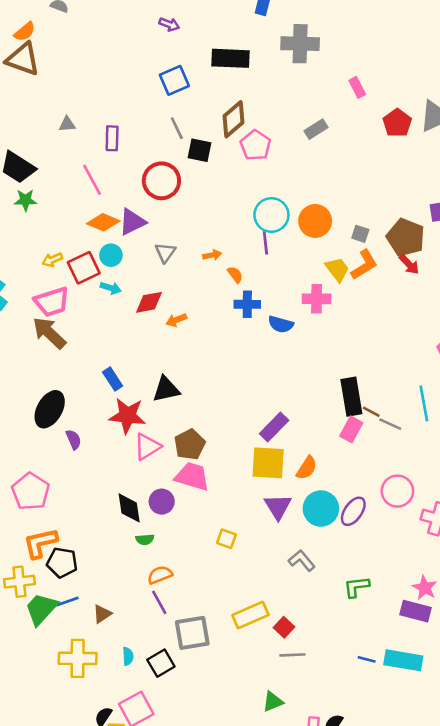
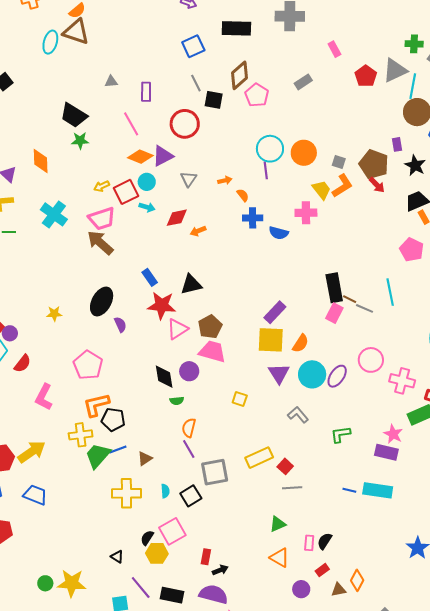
orange semicircle: (160, 575) -> (189, 428), turned -54

